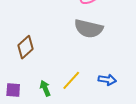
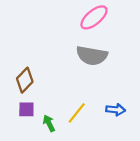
purple square: (13, 90) -> (26, 109), moved

